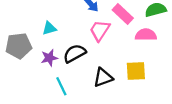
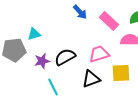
cyan triangle: (49, 28) -> (34, 34), moved
pink trapezoid: (100, 30) -> (99, 54), moved, turned 40

